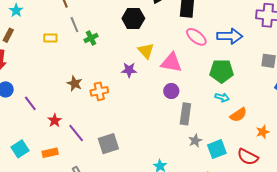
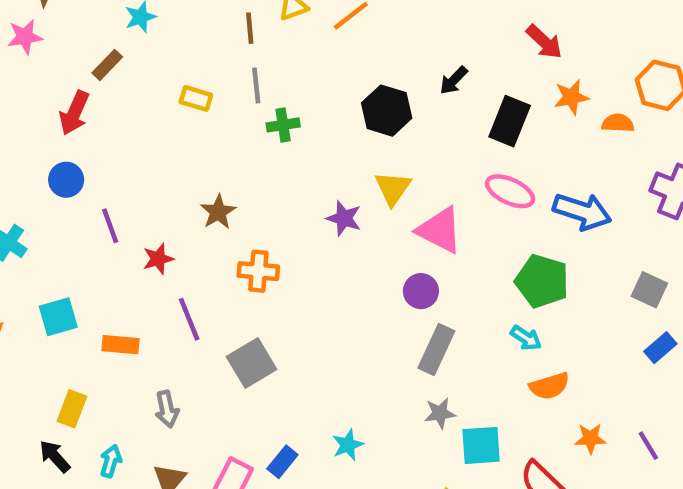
pink ellipse: (196, 37) -> (510, 191), turned -30
orange cross: (99, 91) -> (258, 271), moved
red star: (55, 120) -> (158, 259), moved
gray square: (108, 144) -> (252, 363), turned -30

